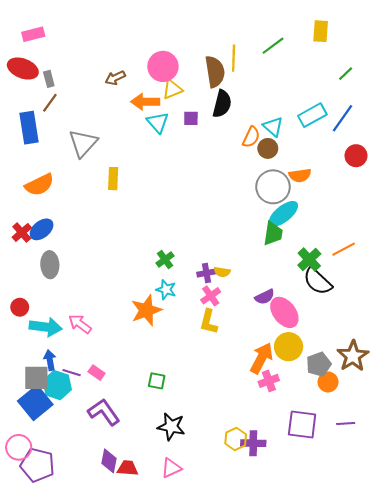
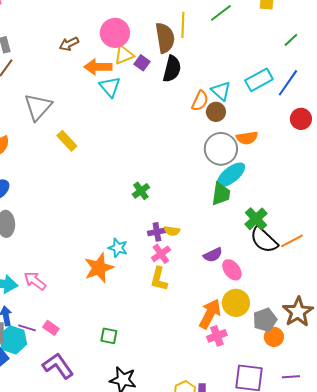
purple square: (191, 118) -> (142, 63), moved, turned 35
yellow rectangle: (113, 179) -> (67, 141), turned -45
orange line: (344, 249) -> (292, 241), moved
green cross: (165, 259) -> (141, 191), moved
pink ellipse: (284, 312) -> (232, 270), size x0.7

